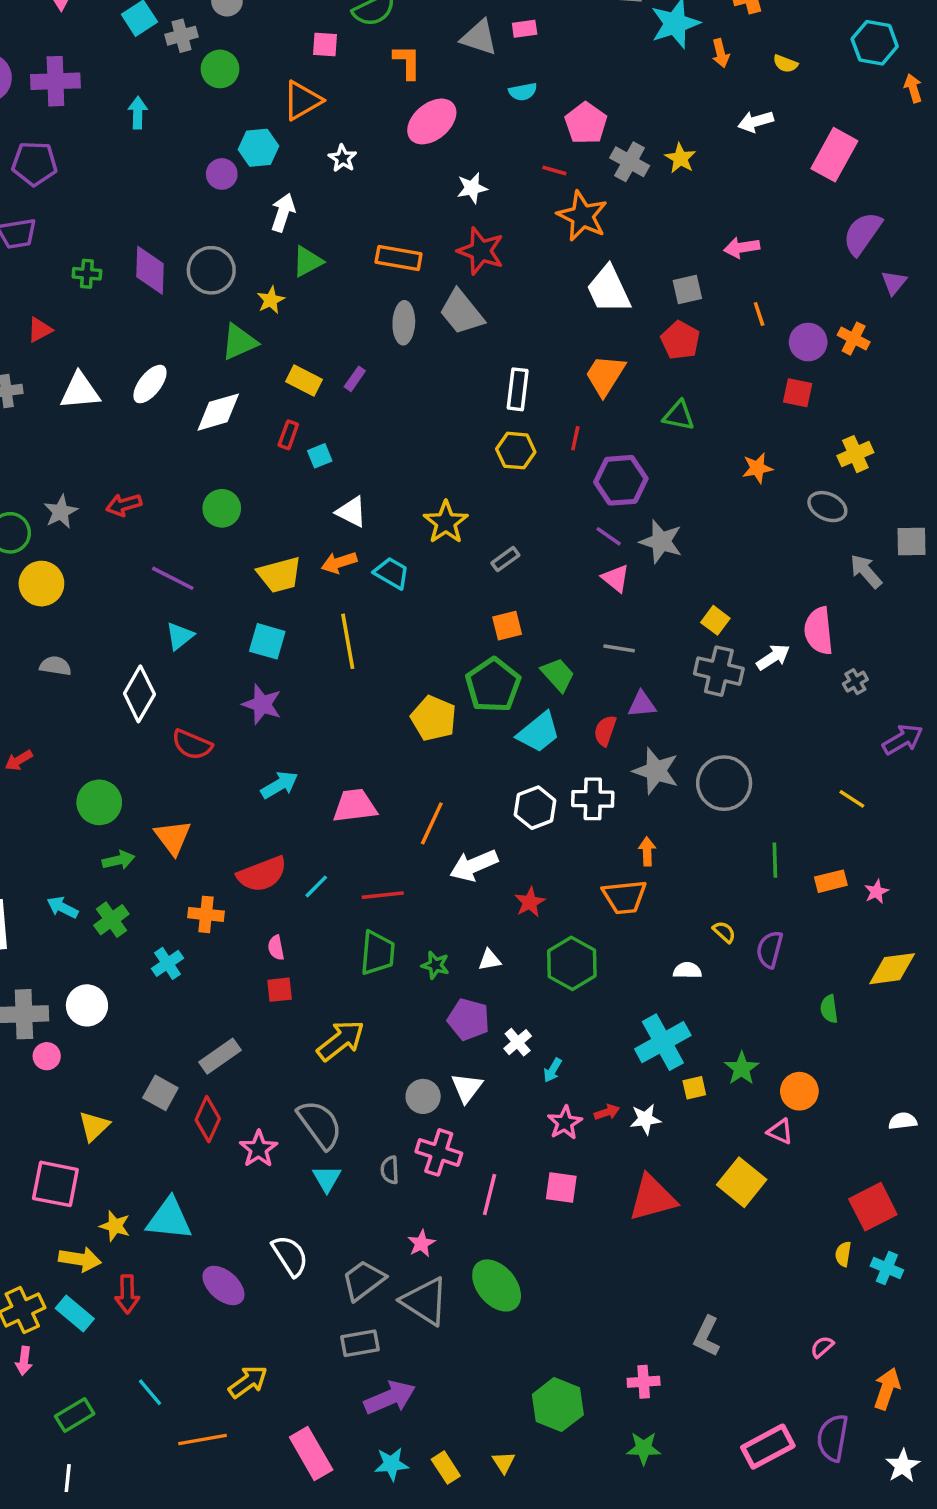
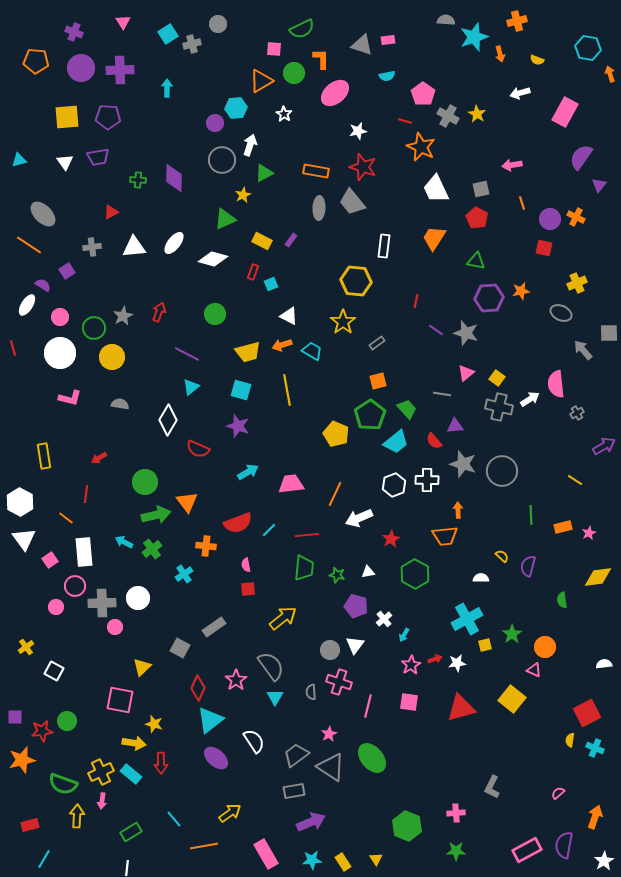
green circle: (220, 69) -> (294, 73), moved
gray circle: (211, 270) -> (222, 160), moved
white diamond: (218, 412) -> (213, 259), turned 32
red line: (575, 438) -> (416, 301), moved
yellow hexagon: (516, 451) -> (356, 281), moved, size x1.4
purple hexagon: (621, 480) -> (489, 298), moved
red arrow: (124, 505) -> (159, 312), turned 126
pink triangle: (616, 578) -> (466, 373), moved, turned 42
red semicircle: (605, 731) -> (434, 441), turned -60
green arrow: (118, 860) -> (156, 515), size x1.6
red diamond: (208, 1119) -> (198, 688), moved
cyan triangle: (169, 1219) -> (210, 720), moved, turned -44

